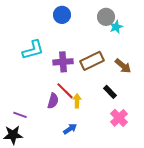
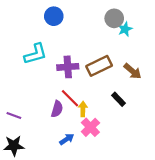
blue circle: (62, 15) -> (54, 16), moved
purple line: (20, 115) -> (14, 115), moved
pink cross: (119, 118) -> (90, 127), moved
blue arrow: (70, 129) -> (67, 139), moved

